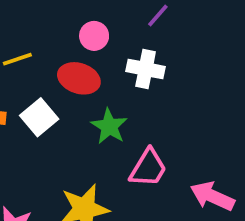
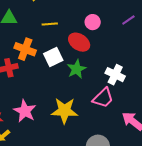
white cross: (146, 69) -> (115, 75), moved
green star: (109, 126) -> (77, 69), moved

